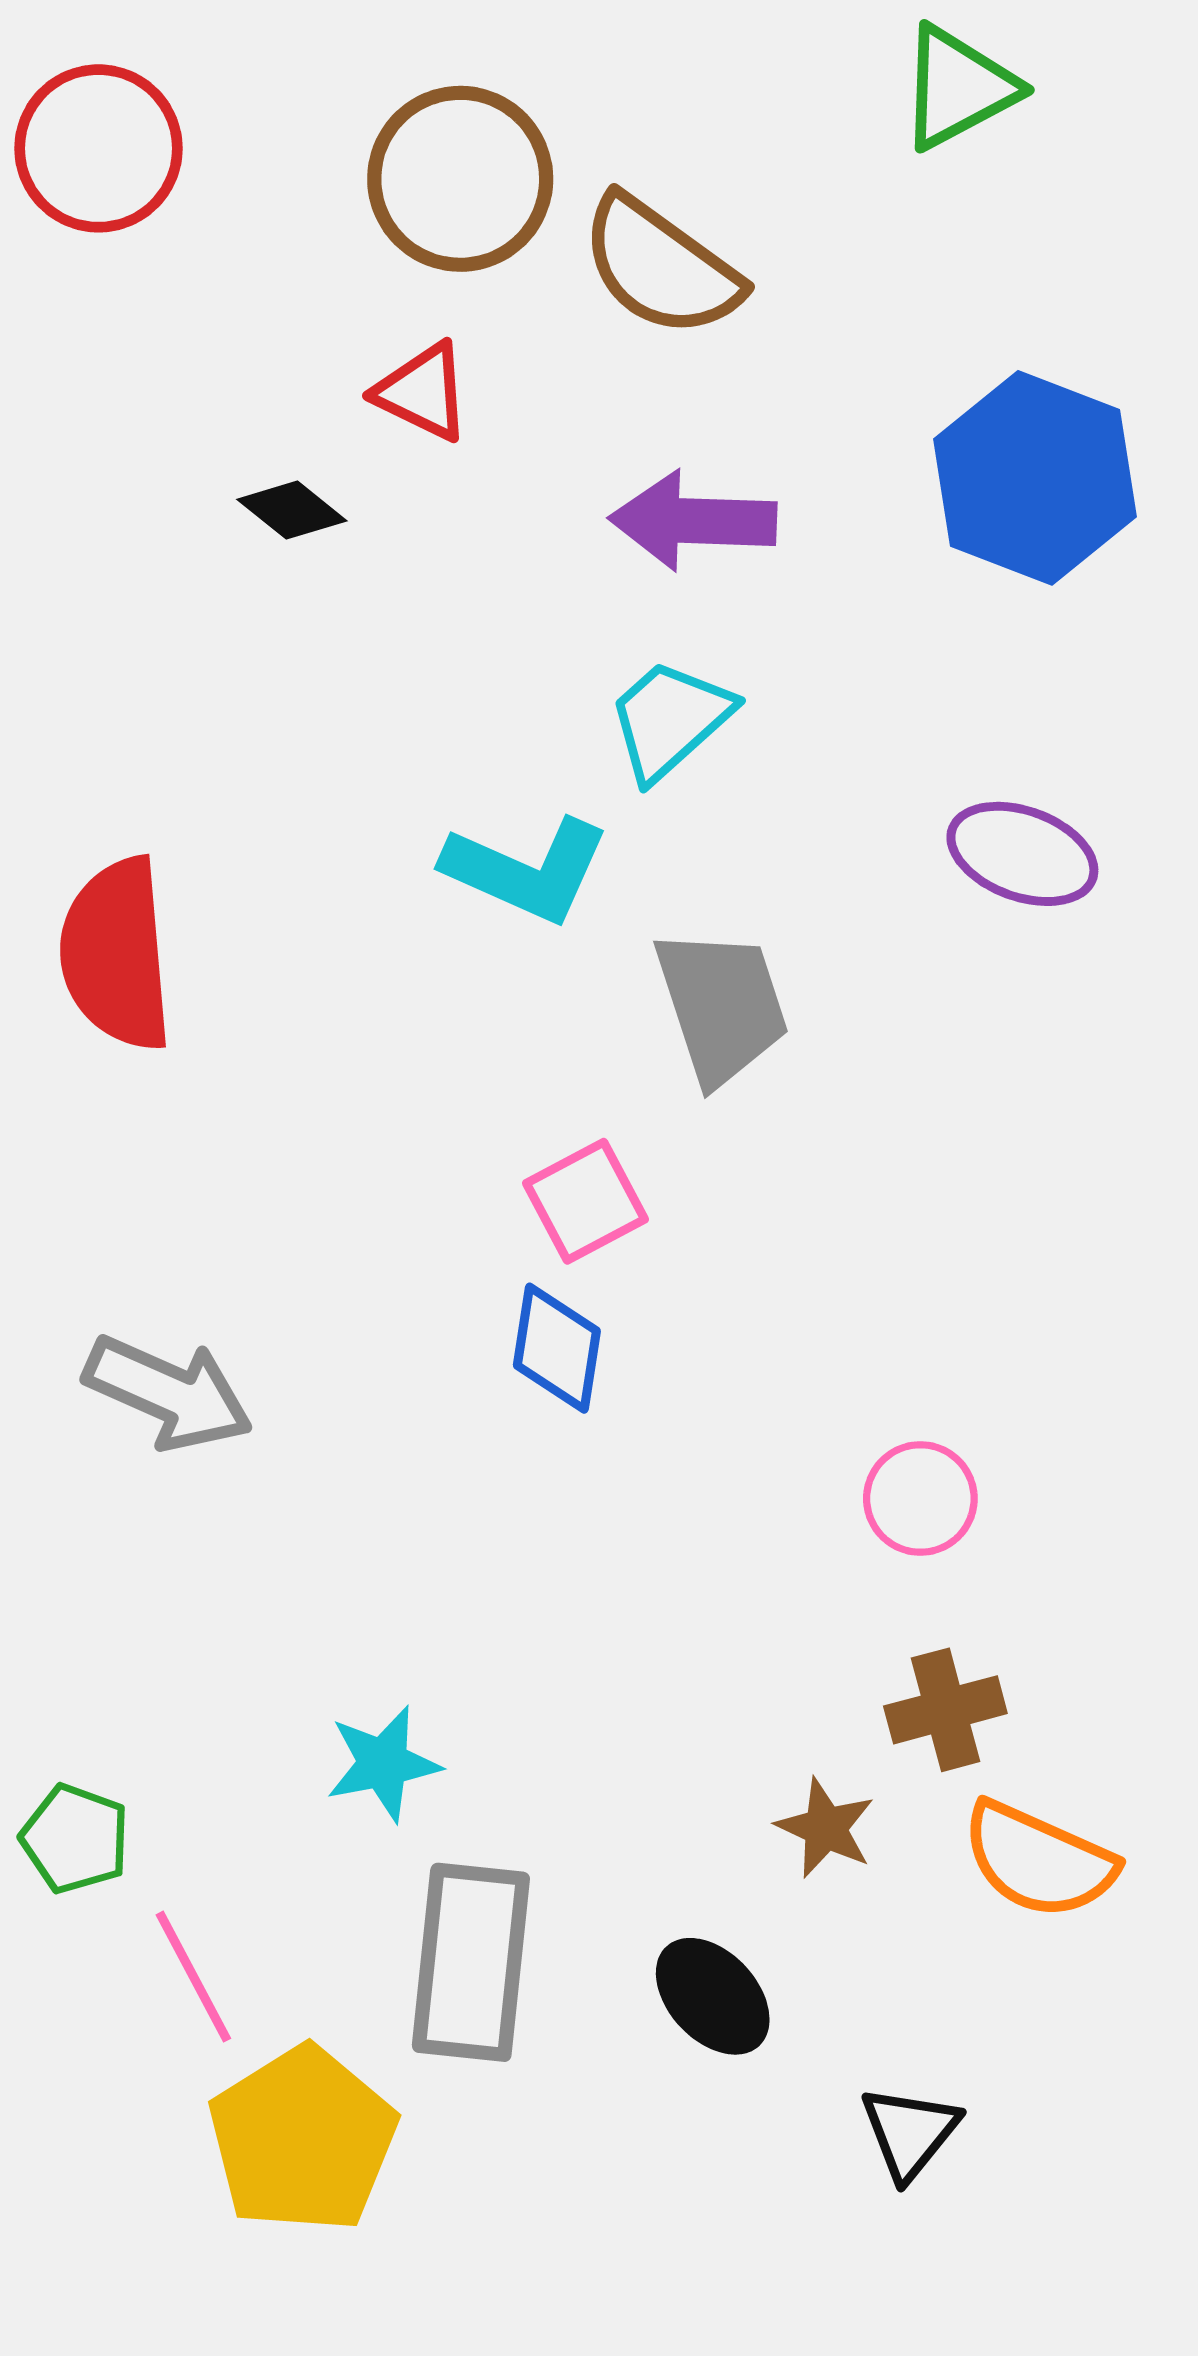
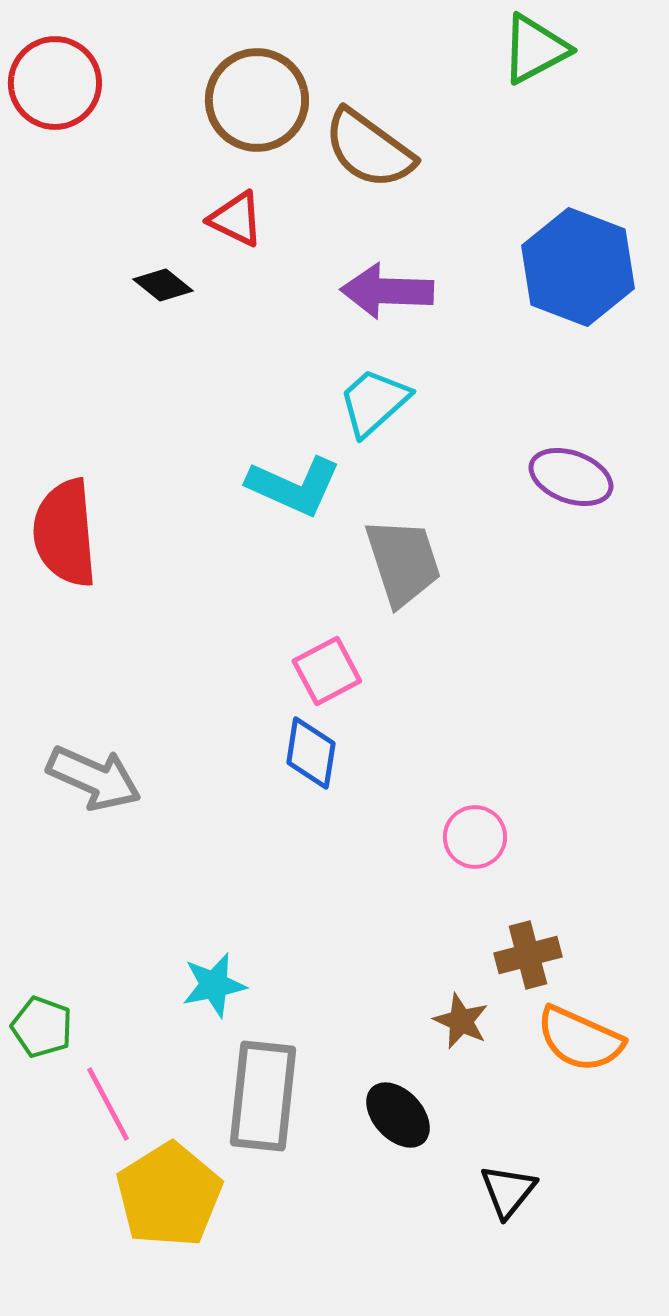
pink circle: (920, 1499) -> (475, 837), moved

